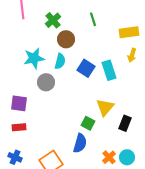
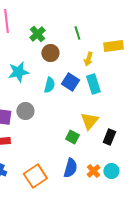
yellow arrow: (132, 55) -> (88, 59), moved
cyan semicircle: (60, 61) -> (49, 85), moved
gray circle: (46, 82) -> (25, 111), moved
blue semicircle: (80, 143) -> (70, 168), moved

